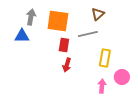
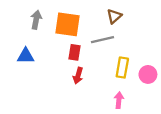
blue triangle: (22, 36) -> (26, 56), moved
pink circle: (122, 77) -> (148, 74), moved

